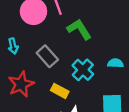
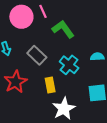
yellow rectangle: (60, 91) -> (50, 85), turned 56

